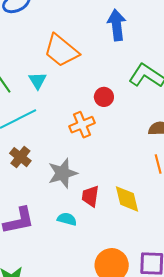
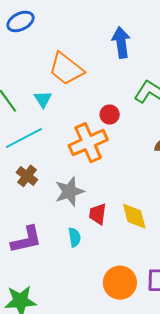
orange cross: (82, 125) -> (88, 143), size x1.5
cyan semicircle: (67, 219) -> (75, 237), turned 66

